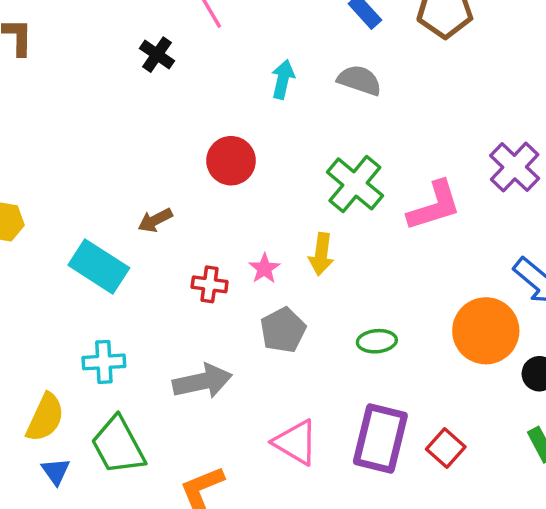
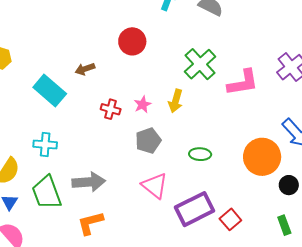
gray arrow: (202, 381) -> (89, 182), moved
purple rectangle: (380, 439) -> (195, 209), turned 42
pink triangle: (296, 442) -> (155, 186), moved

